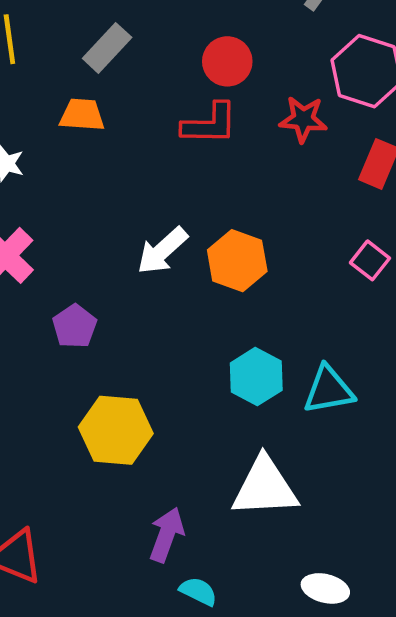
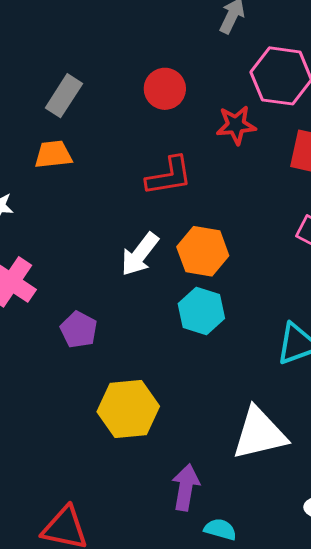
red L-shape: (210, 124) -> (169, 176), moved
cyan hexagon: (256, 377) -> (201, 311), moved

